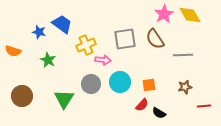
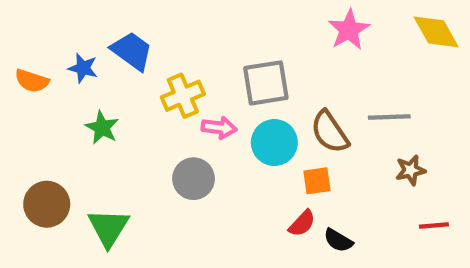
yellow diamond: (190, 15) -> (436, 32), moved
brown semicircle: (155, 39) -> (330, 132), moved
orange semicircle: (13, 51) -> (32, 81), moved
cyan circle: (120, 82) -> (274, 143), moved
brown star: (185, 87) -> (411, 170), moved
green triangle: (64, 99) -> (108, 228), moved

